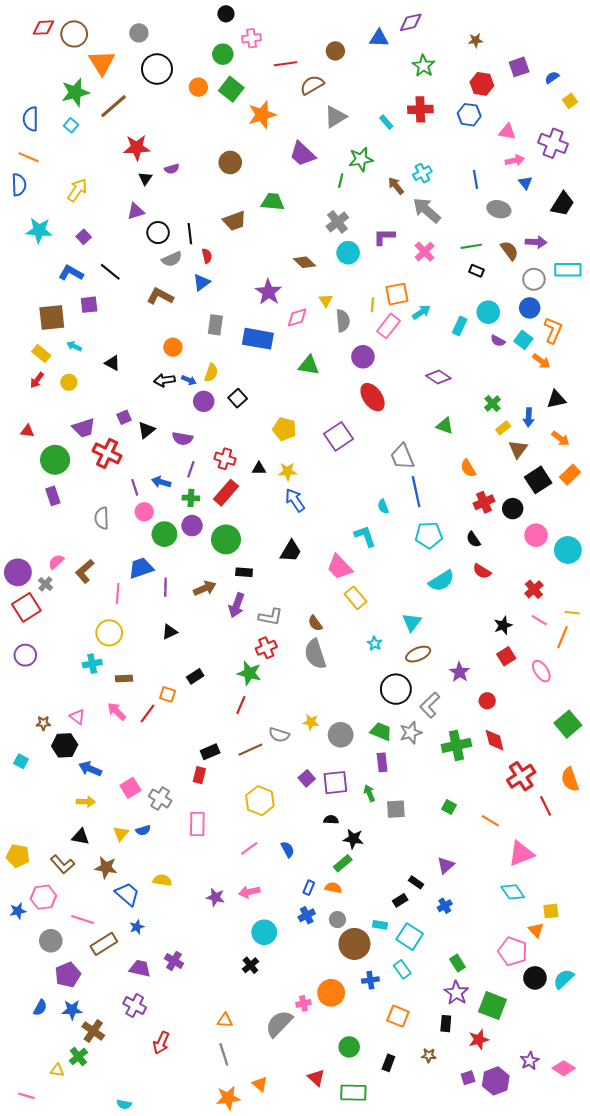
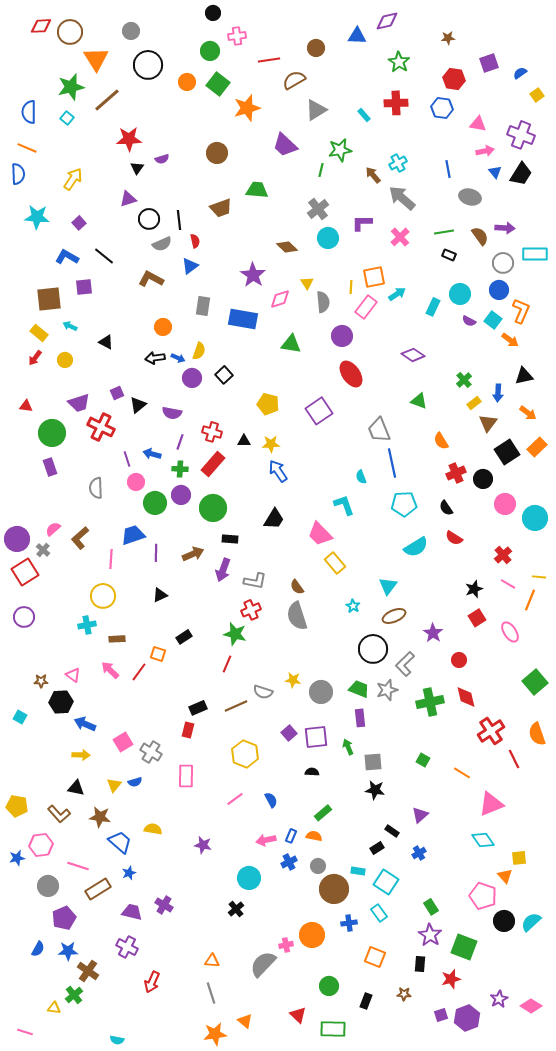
black trapezoid: (563, 204) -> (521, 174), moved
black star: (353, 839) -> (375, 790), moved
pink arrow: (249, 892) -> (266, 840), moved

